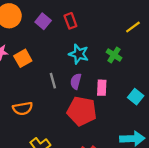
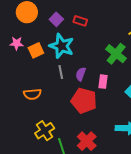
red rectangle: (70, 21) -> (80, 21), turned -56
cyan star: (79, 54) -> (62, 46), moved, size x1.4
green cross: (114, 55) -> (116, 54), size x1.5

